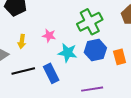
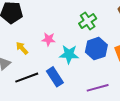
green cross: (90, 22) -> (88, 21), size x0.7
yellow arrow: (22, 41) -> (22, 48), turned 136

